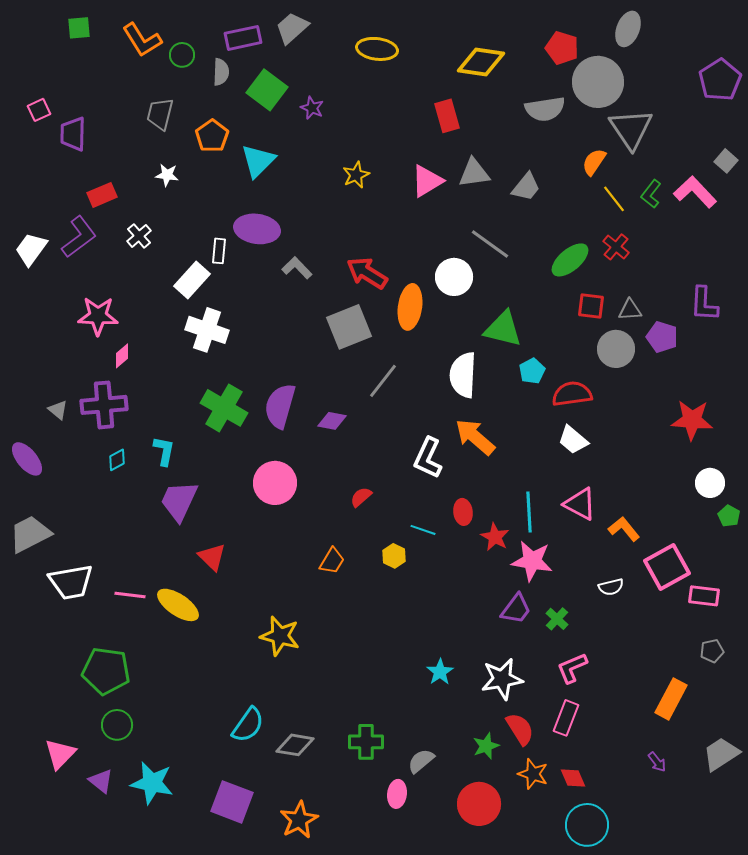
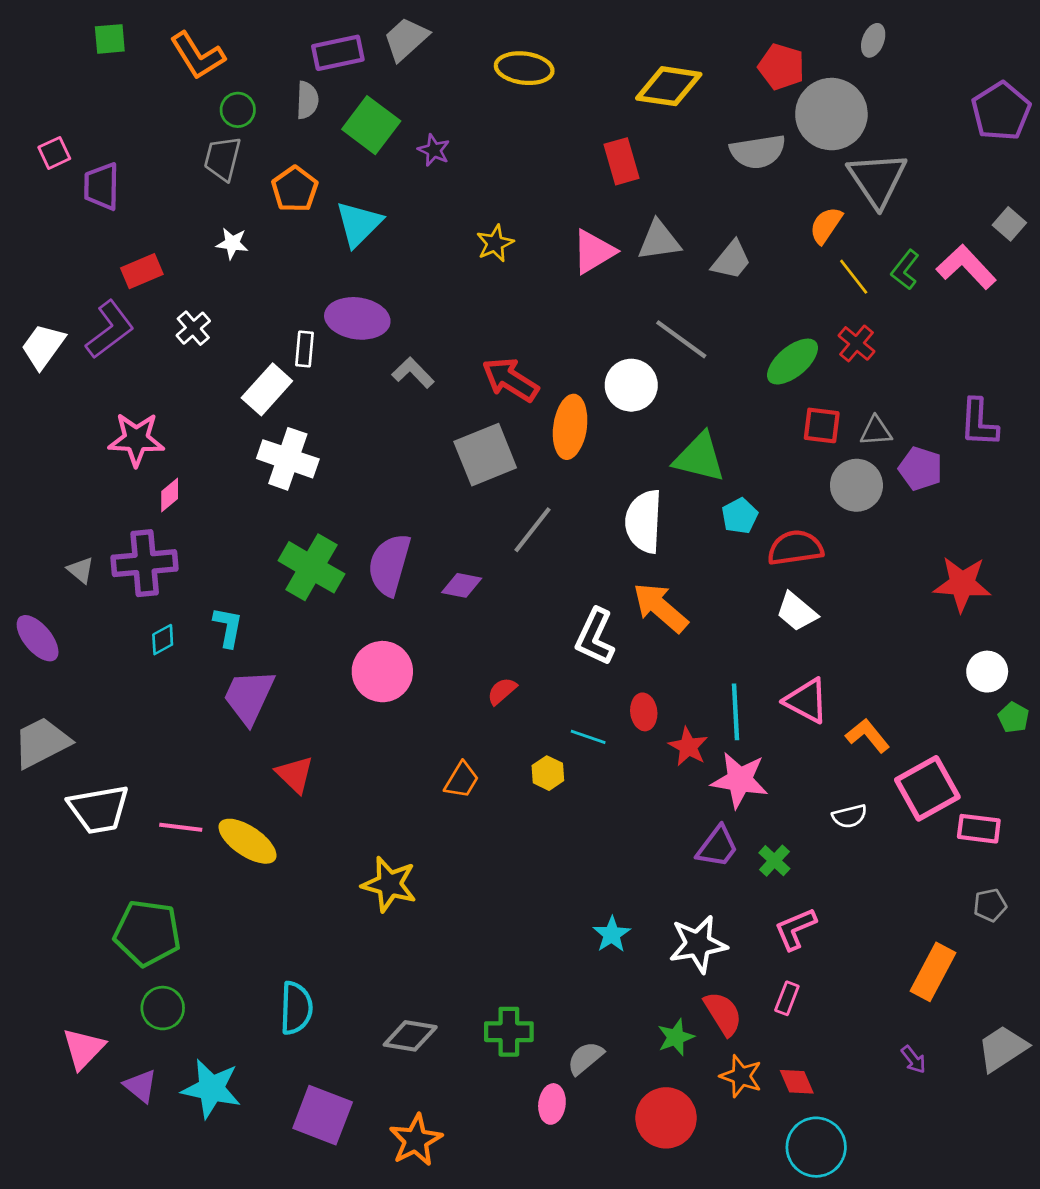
gray ellipse: (628, 29) -> (873, 40), size x0.7
green circle: (182, 55) -> (238, 110), moved
pink rectangle: (566, 718) -> (787, 998), size x0.7
cyan semicircle: (248, 725) -> (296, 1008), moved, turned -33

